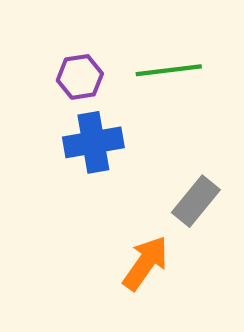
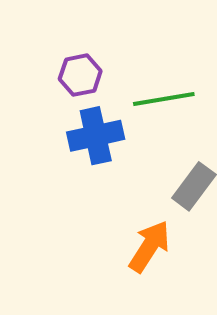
green line: (169, 70) -> (164, 99), moved

